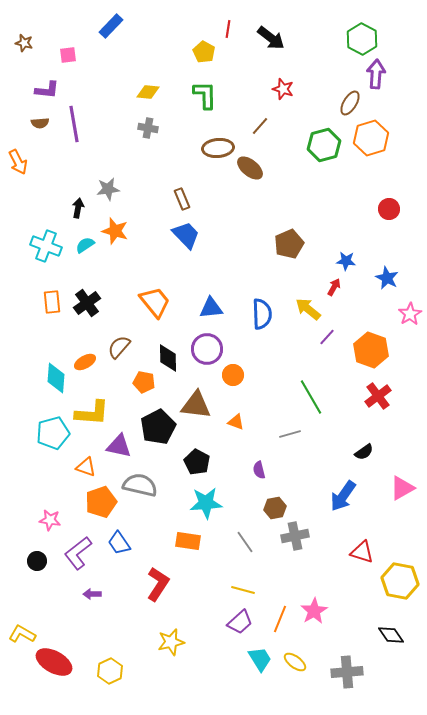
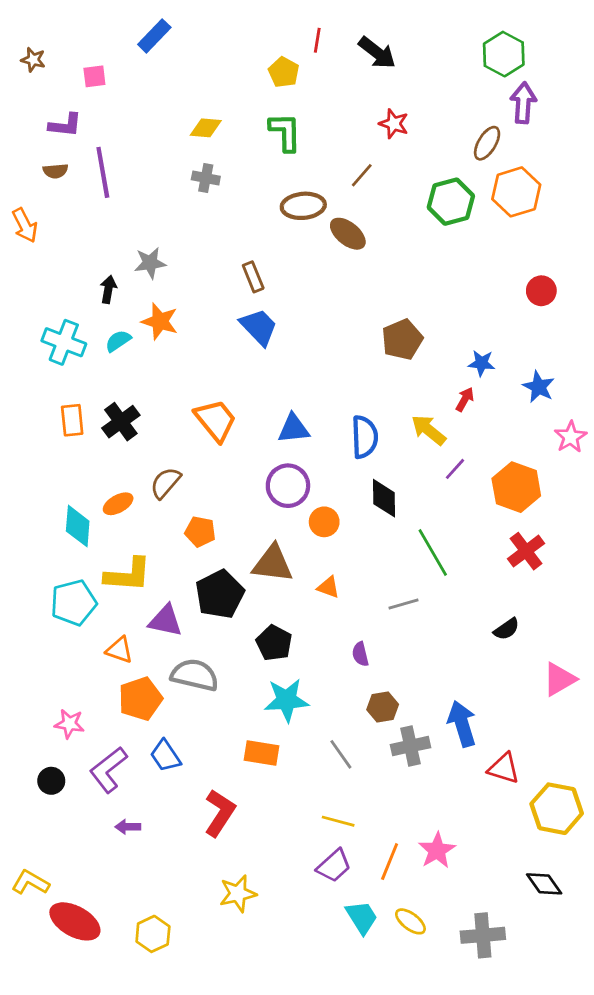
black diamond: (168, 358) -> (384, 498), moved
blue arrow: (343, 496) -> (462, 724), moved, turned 128

